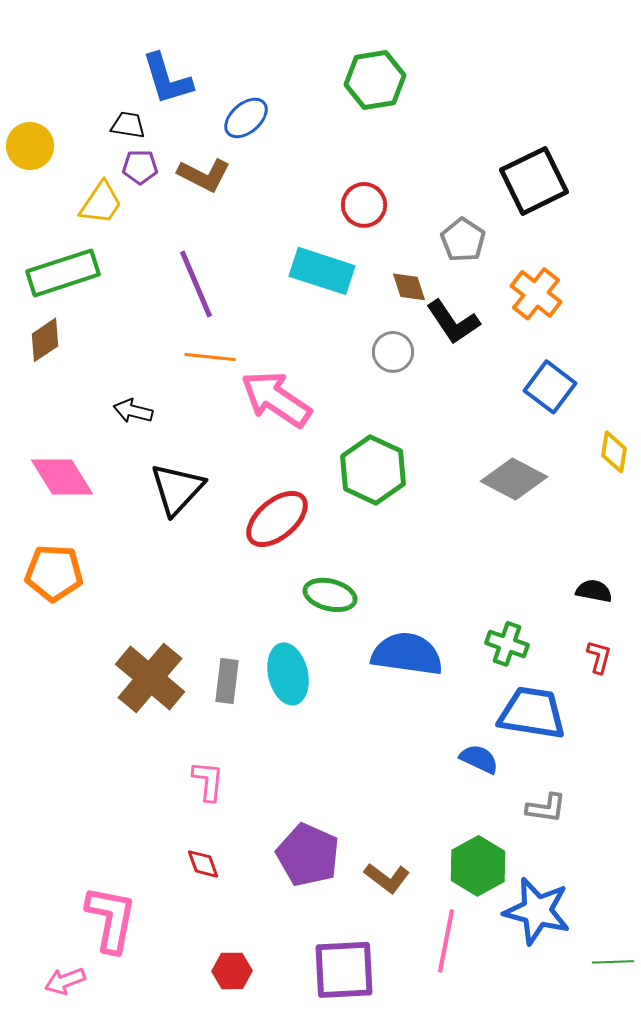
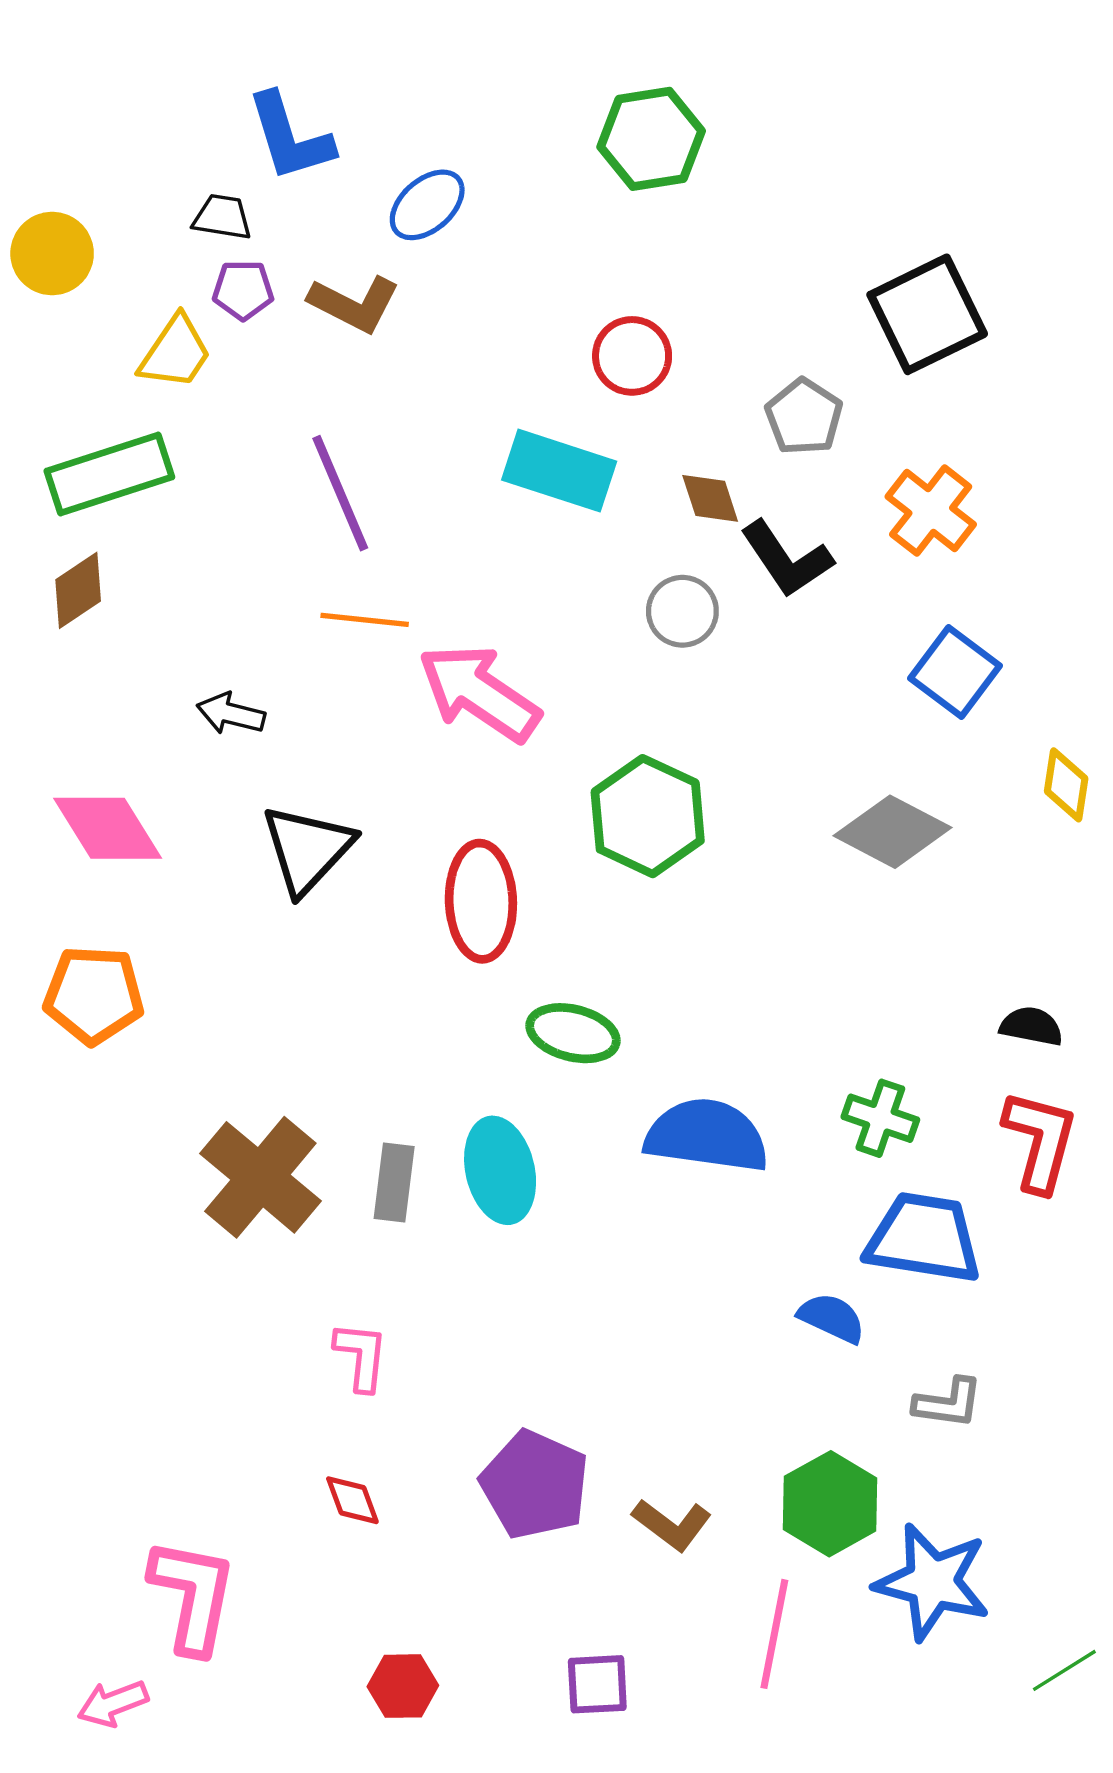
red ellipse: (277, 519) -> (481, 901), turned -52
red L-shape: (599, 657) -> (1040, 1141), size x1.8
green line: (613, 962) -> (1064, 1670), turned -30
purple square: (344, 970) -> (597, 1684), size x0.6

